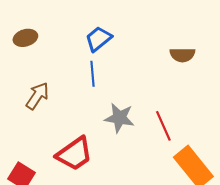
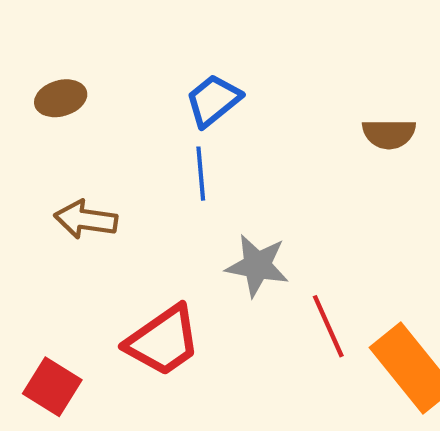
brown arrow: (37, 96) -> (86, 220), turned -116
red line: (163, 126) -> (328, 326), moved

